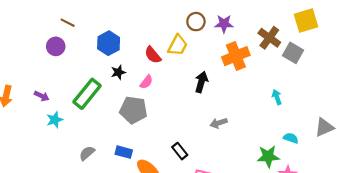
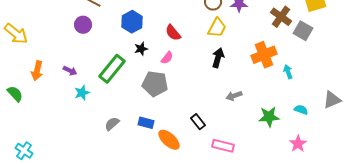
yellow trapezoid: (178, 45) -> (217, 28), moved
orange cross: (236, 56) -> (264, 55), moved
green star: (268, 156) -> (269, 117), moved

